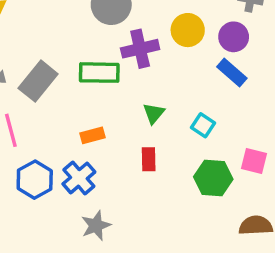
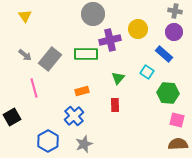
purple circle: (234, 37) -> (174, 32), moved
cyan square: (203, 125) -> (147, 72), moved
pink square: (254, 161) -> (177, 120), moved
green hexagon: (213, 178) -> (168, 93), moved
blue hexagon: (35, 180) -> (48, 141), moved

